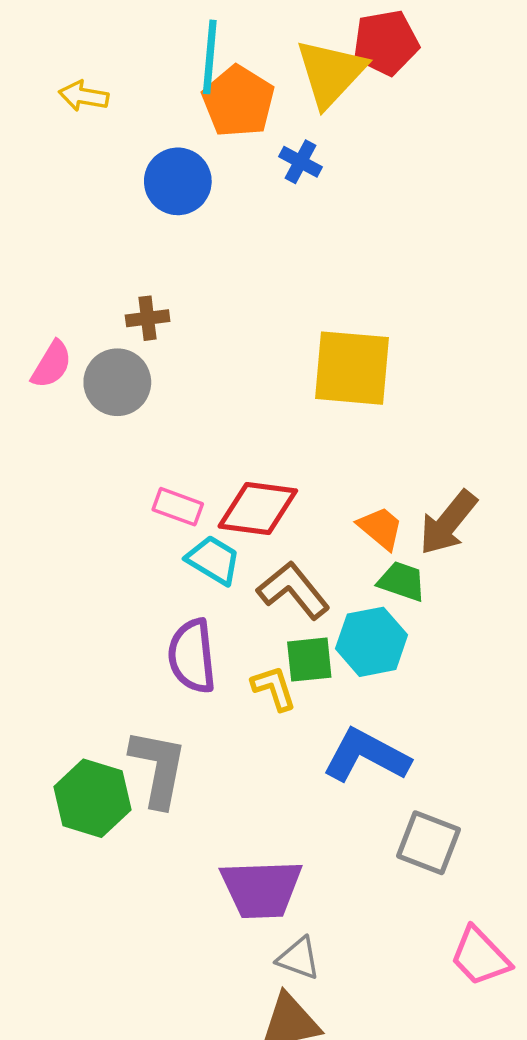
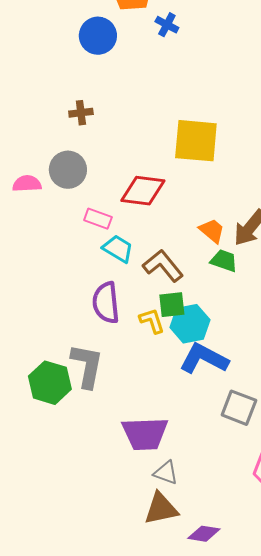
pink semicircle: (52, 364) -> (27, 184), moved, turned -124
gray circle: (117, 382) -> (68, 170), moved
red diamond: (258, 508) -> (143, 191), moved
cyan hexagon: (372, 642) -> (190, 324), moved

